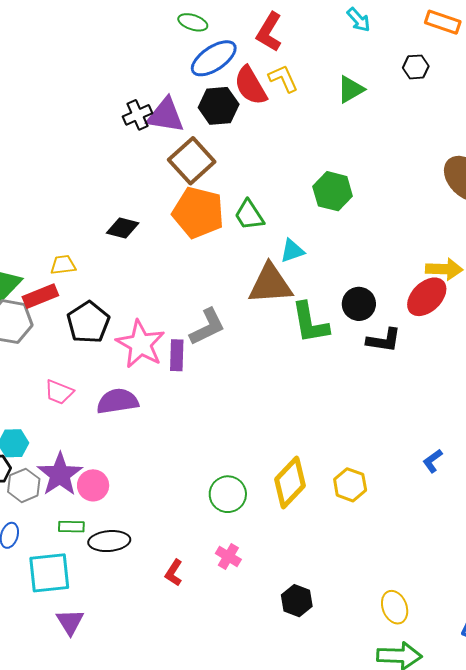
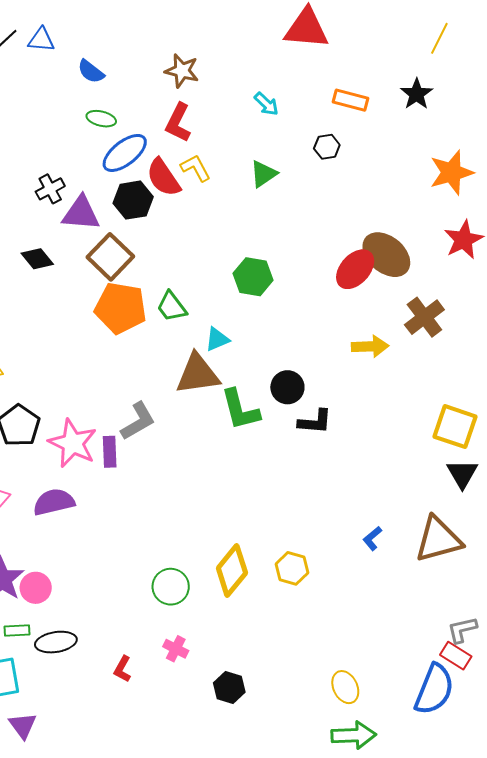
black cross: (138, 115) -> (50, 189), moved
black diamond: (123, 228) -> (37, 259), moved, turned 40
red ellipse: (427, 297) -> (355, 269), moved
black hexagon: (297, 601) -> (229, 687), moved

